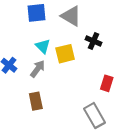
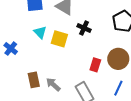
yellow square: (65, 54) -> (59, 39), turned 30
gray arrow: (38, 69) -> (53, 84), moved, turned -84

